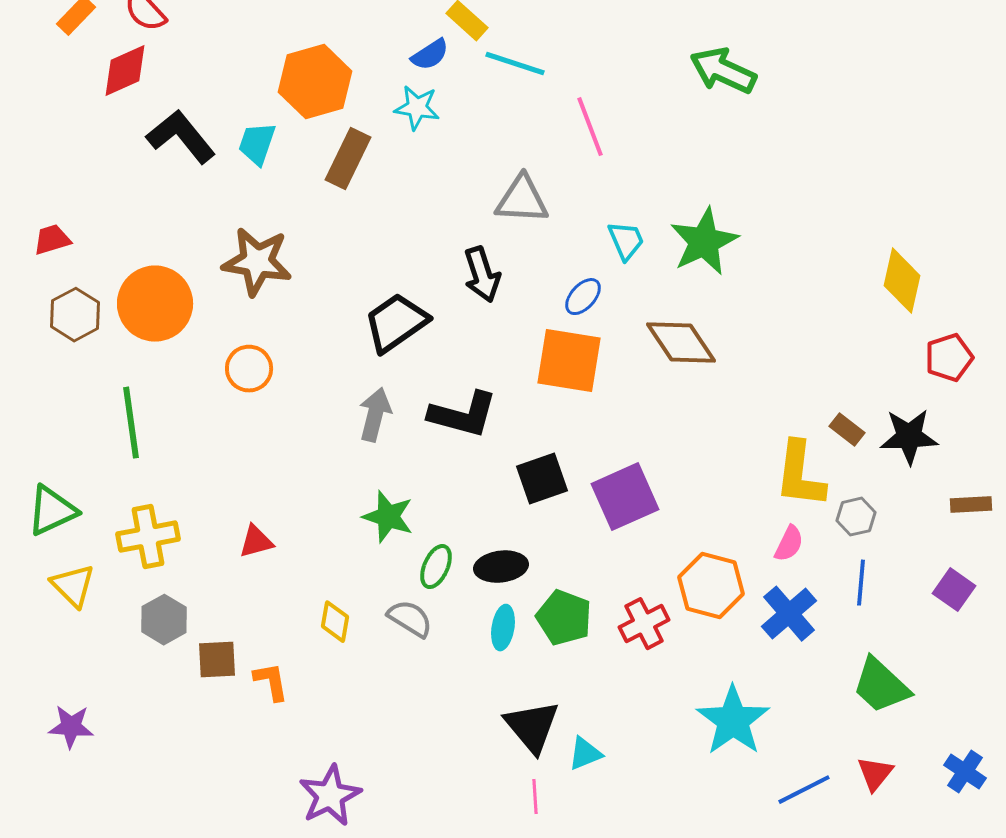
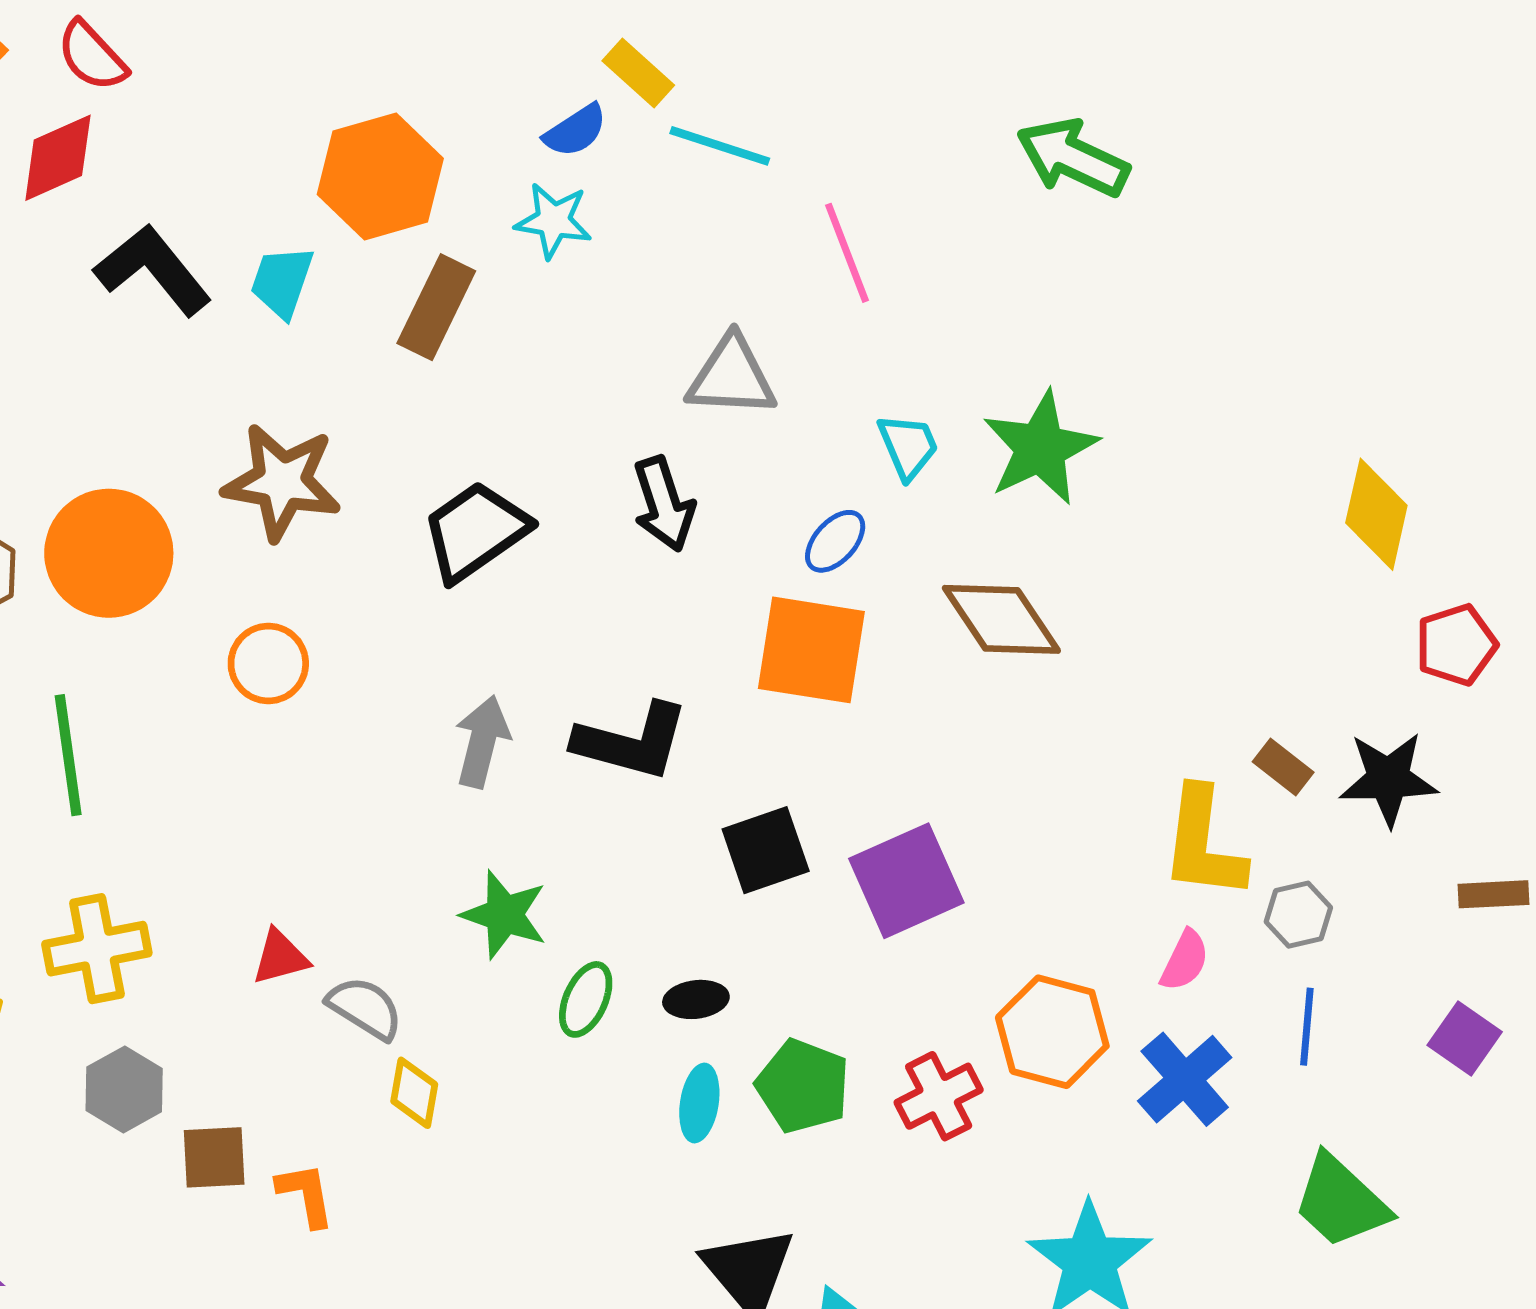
black trapezoid: (396, 323) -> (475, 531), moved
black ellipse: (501, 567) -> (696, 999), size x0.7
gray semicircle: (410, 619) -> (365, 1008), moved

